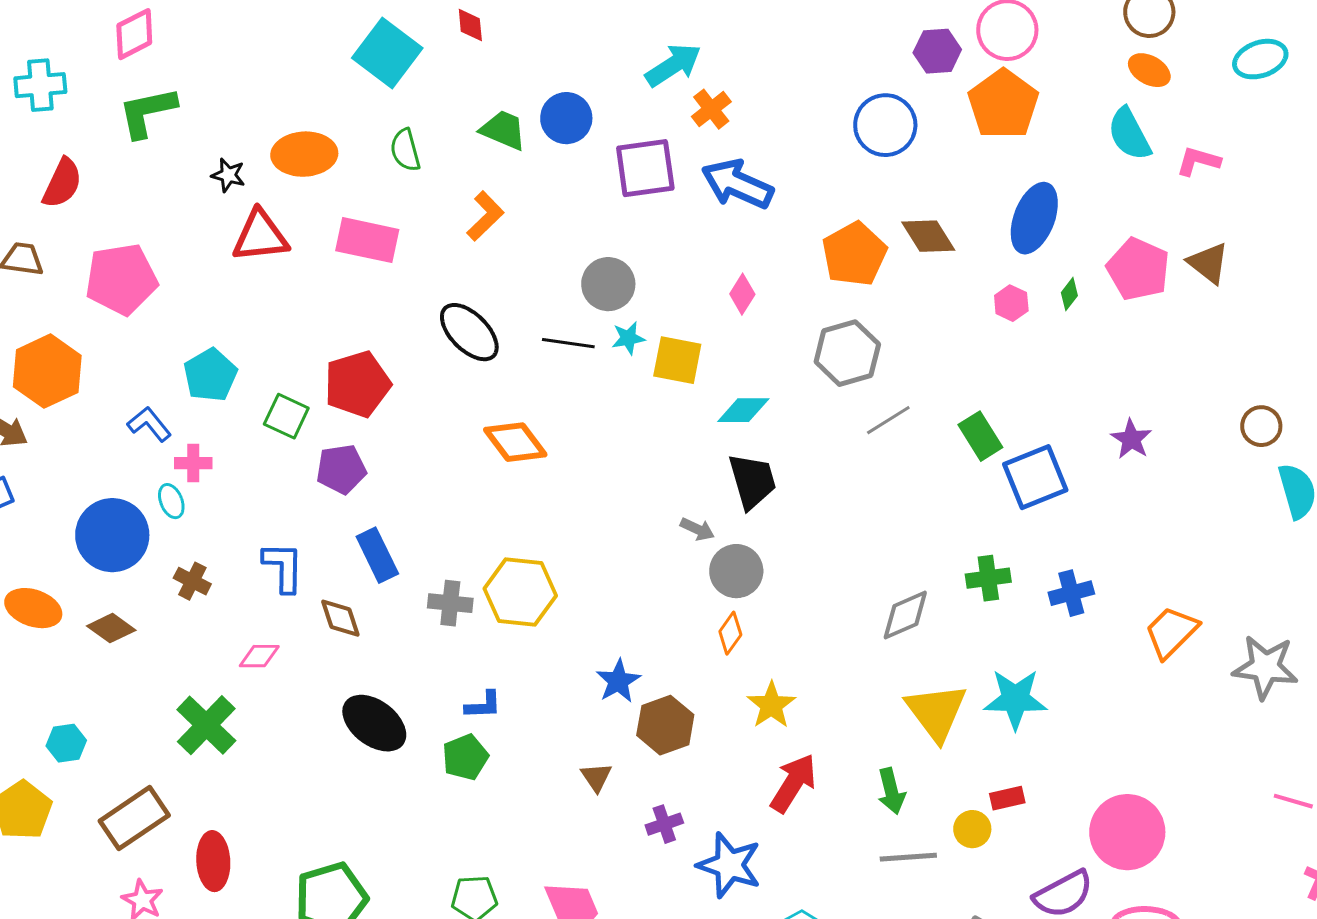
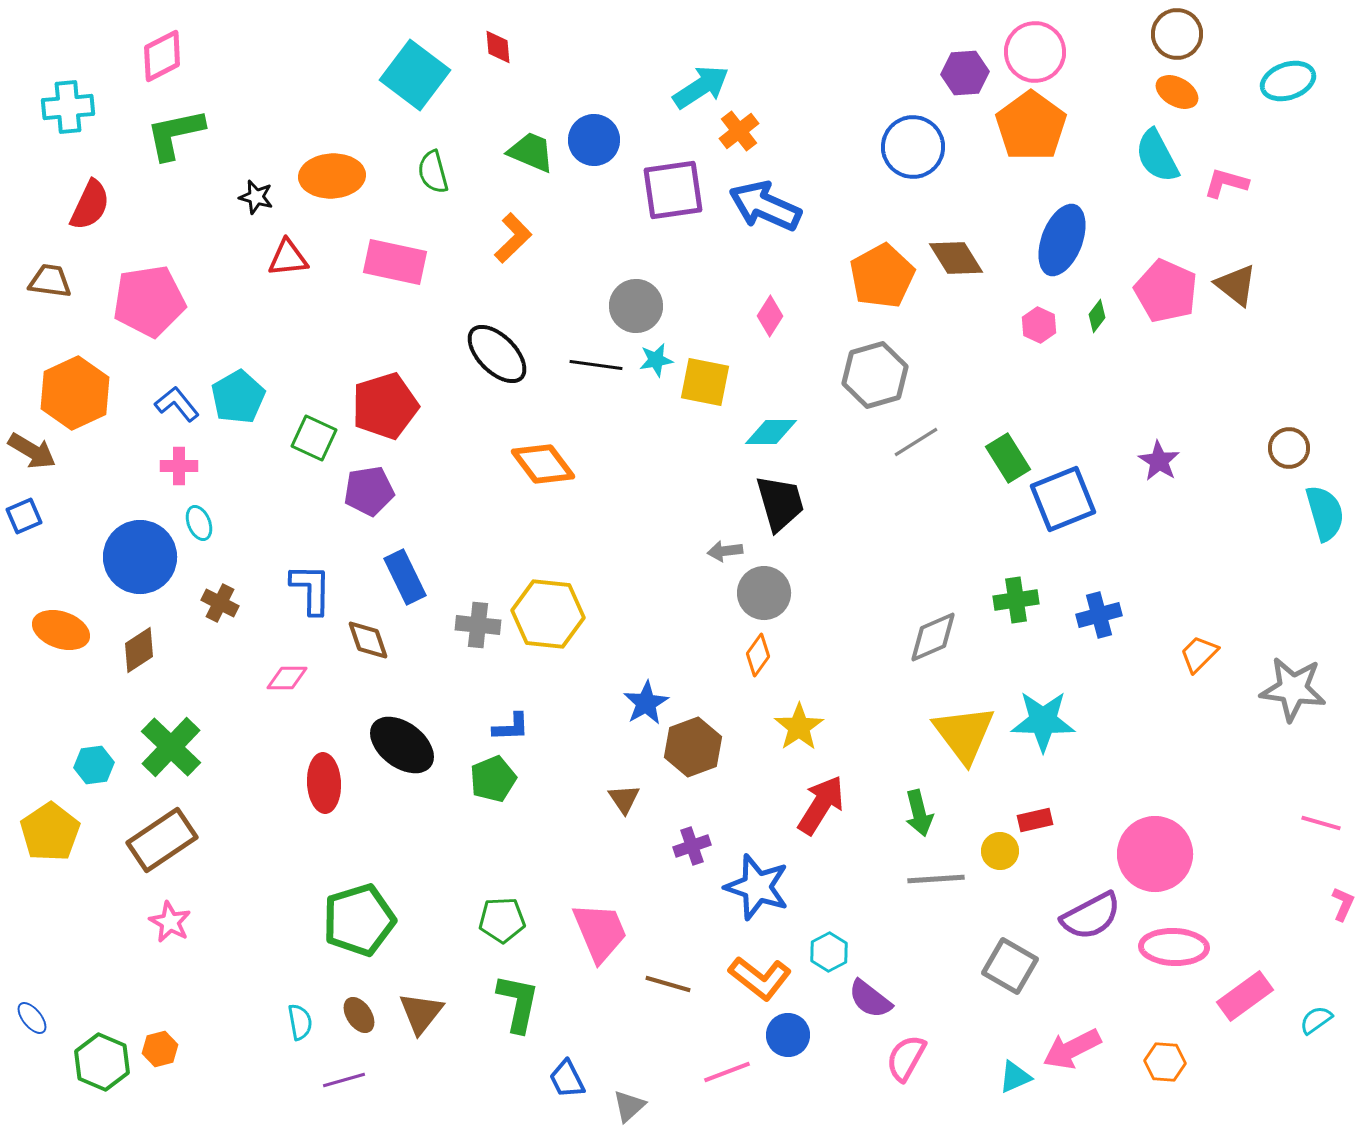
red triangle: (260, 236) -> (288, 258), size x0.7
blue L-shape: (149, 424) -> (177, 404), moved
pink cross: (193, 463) -> (179, 466), moved
gray arrow: (697, 529) -> (725, 551), turned 148
brown diamond: (111, 628) -> (139, 650), turned -69
orange trapezoid: (1171, 632) -> (1199, 654), size x0.7
green cross: (206, 725) -> (171, 747), moved
red ellipse: (213, 861) -> (324, 783), moved

